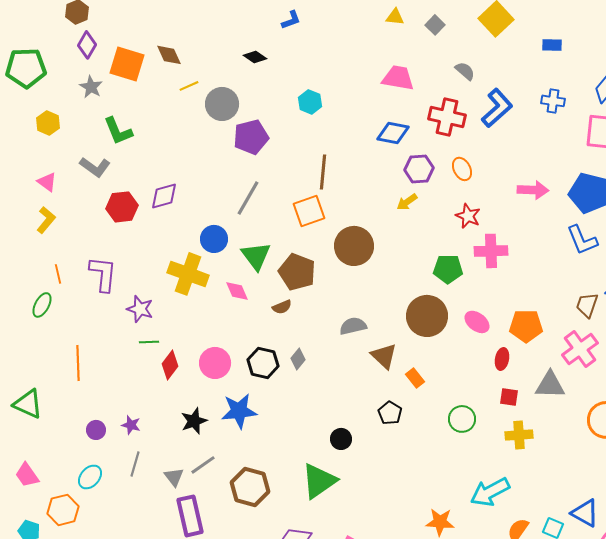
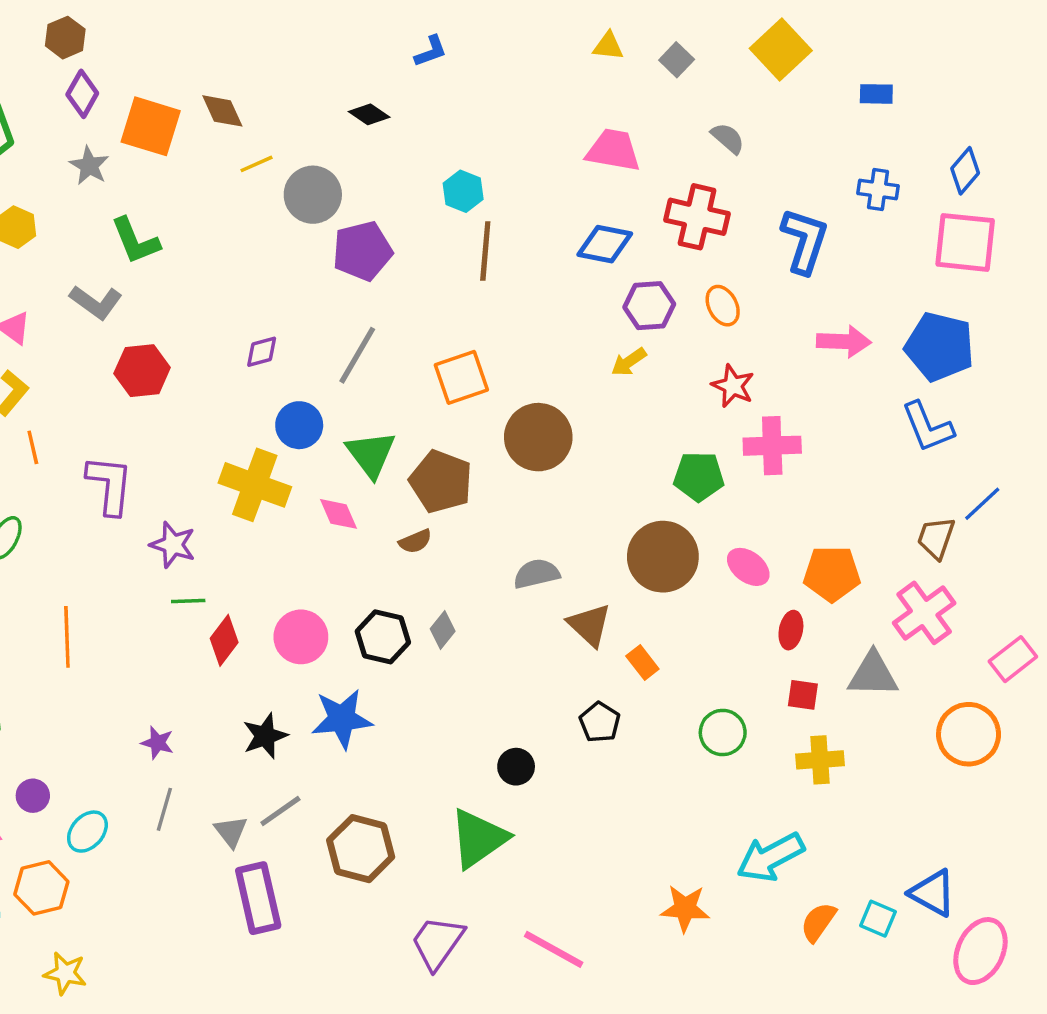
blue L-shape: (497, 108) -> (805, 241), moved, turned -30
brown line: (323, 172) -> (485, 251), moved
purple diamond: (164, 196) -> (262, 352), moved, size x0.7
orange line: (58, 274) -> (33, 447), moved
purple circle: (96, 430) -> (33, 796), moved

